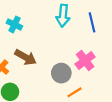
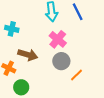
pink cross: (85, 61) -> (58, 39), moved

